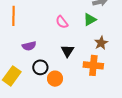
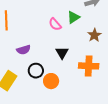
green triangle: (90, 20) -> (73, 17), moved
brown star: (101, 43) -> (94, 35), moved

